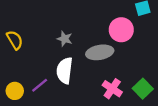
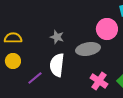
yellow semicircle: (15, 40) -> (13, 38), turned -60
yellow circle: (15, 91) -> (13, 61), moved

